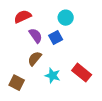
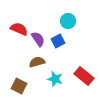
red semicircle: (23, 17) -> (19, 29), moved, turned 48
brown semicircle: (35, 59) -> (37, 62), turned 35

